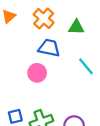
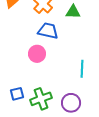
cyan line: (86, 66) -> (82, 69), moved, turned 42

